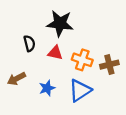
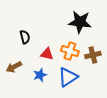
black star: (60, 23) -> (80, 22), moved
red triangle: (55, 53) -> (47, 54), moved

